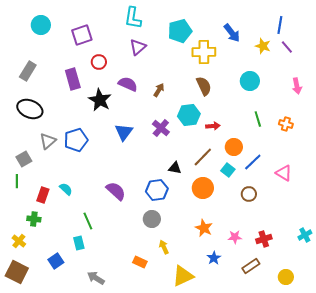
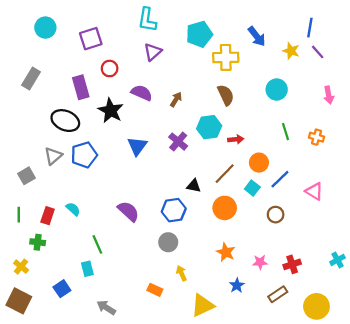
black ellipse: (30, 109) -> (65, 121), moved
green line: (17, 181) -> (19, 215), moved
yellow circle: (286, 277) -> (316, 306), size x1.5

